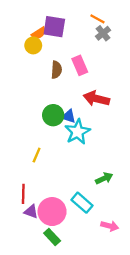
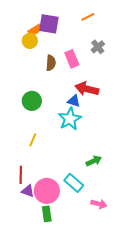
orange line: (97, 19) -> (88, 17), turned -56
gray cross: (103, 33) -> (98, 47), moved
green circle: (53, 115) -> (32, 101), moved
blue triangle: (69, 116) -> (74, 101), moved
green rectangle: (52, 237) -> (47, 214), turned 35

